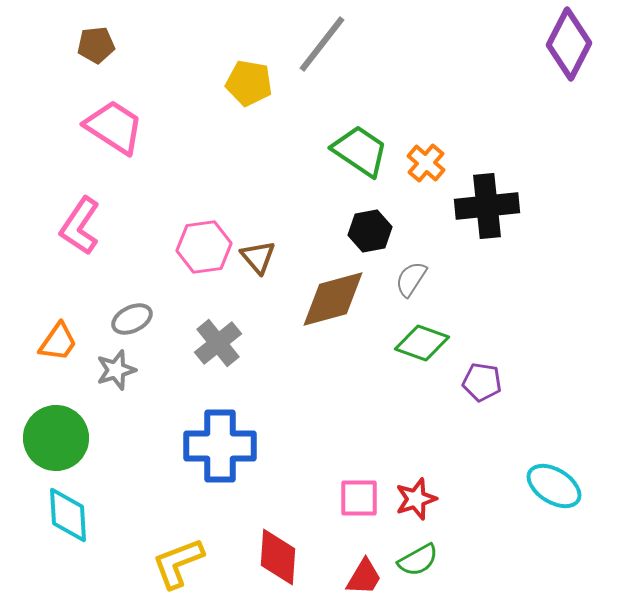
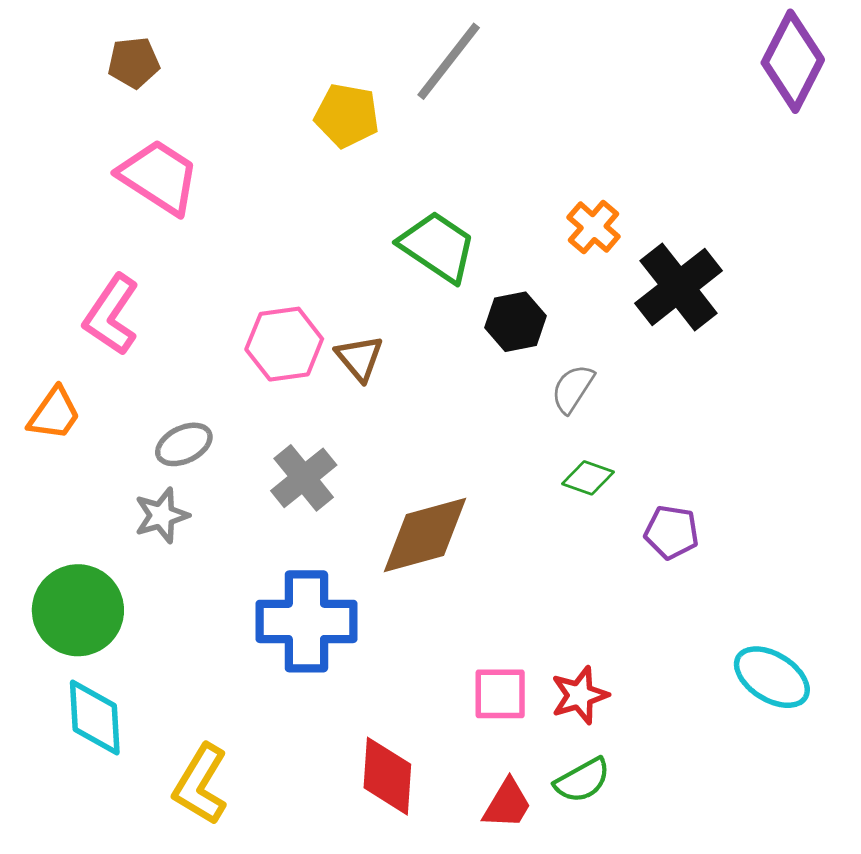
green trapezoid: (360, 151) -> (437, 247), moved
black cross: (487, 206) -> (679, 287), turned -32
brown diamond: (333, 299) -> (425, 535), moved
orange trapezoid: (58, 342) -> (54, 414), moved
green diamond: (422, 343) -> (588, 478), size x0.7
yellow L-shape: (178, 563) -> (201, 784), moved, turned -38

